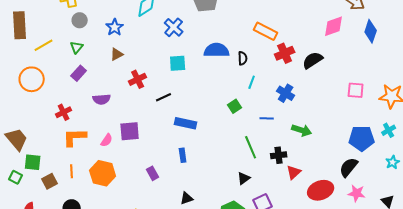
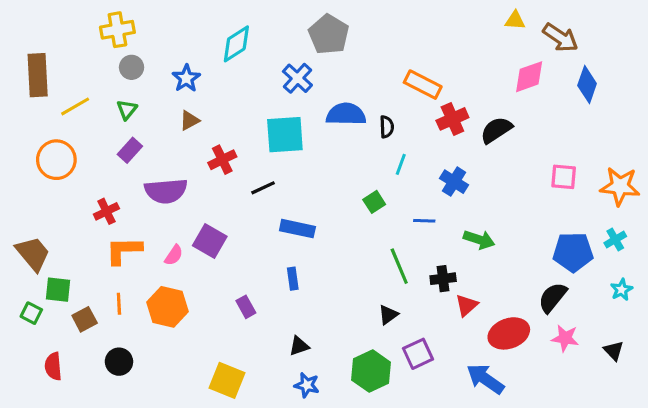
blue cross: (174, 27) -> (297, 78), moved
cyan square: (178, 63) -> (285, 135), size x1.5
purple semicircle: (102, 99) -> (166, 191), size x1.5
purple square: (130, 131) -> (210, 241), turned 35

